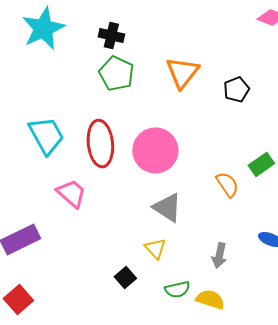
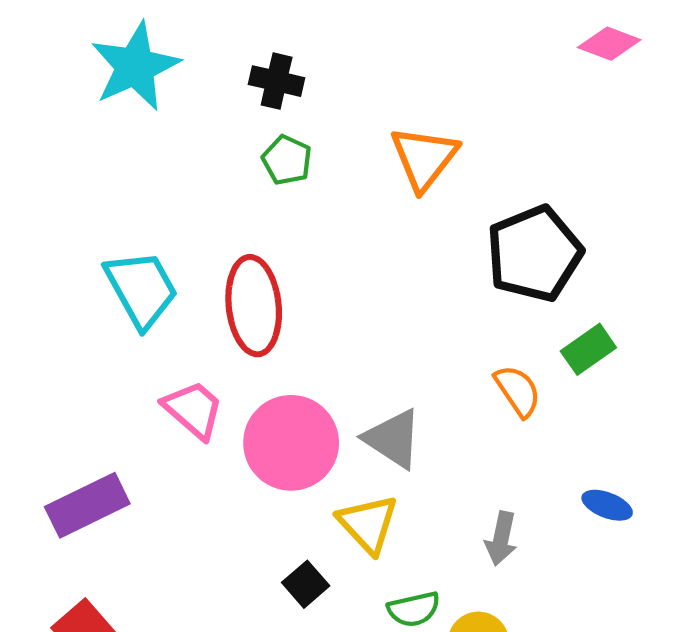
green pentagon: (116, 73) -> (287, 160), size x0.7
black pentagon: (236, 89) -> (534, 254), moved, size x1.8
pink circle: (155, 150) -> (291, 443), moved
yellow triangle: (155, 248) -> (368, 524), size x1.4

